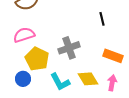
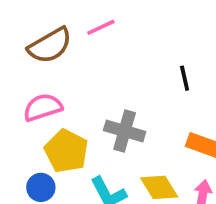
gray cross: (69, 48) -> (125, 131), turned 35

